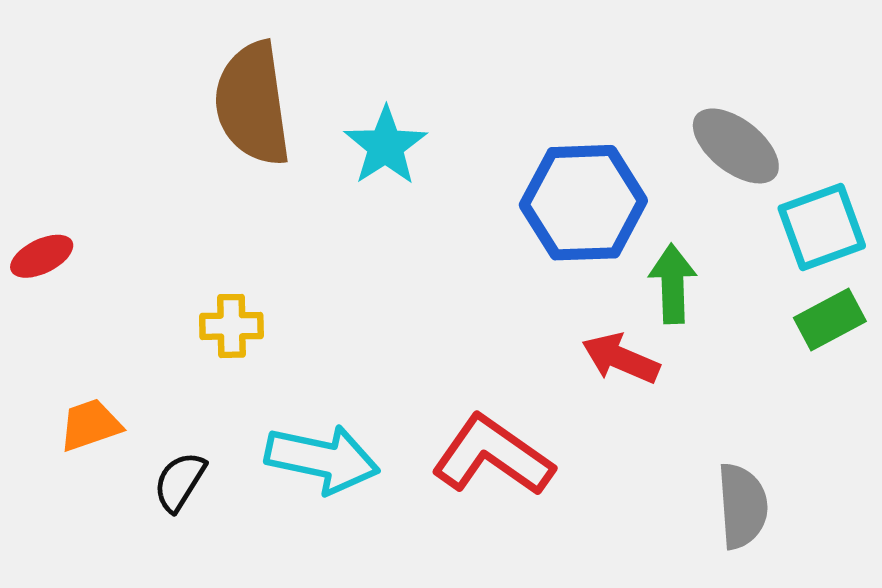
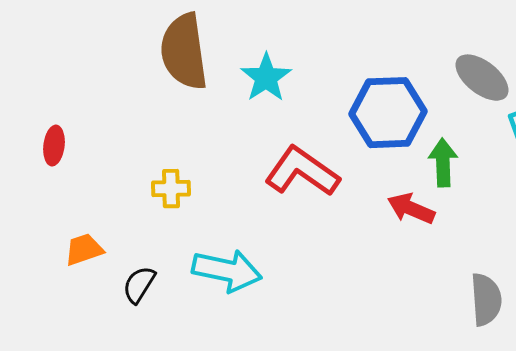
red ellipse: (42, 256) -> (54, 146), turned -57
red L-shape: (493, 456) -> (302, 172), moved

